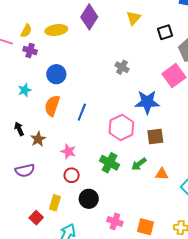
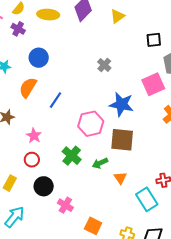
yellow triangle: (134, 18) -> (117, 16), moved
brown square: (155, 136) -> (122, 140), size x1.4
orange triangle: (162, 174) -> (120, 178), turned 40
pink cross: (115, 221) -> (65, 205), moved

